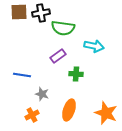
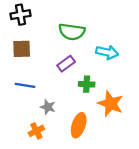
brown square: (19, 12) -> (22, 49), moved
black cross: (41, 13) -> (20, 15), moved
orange star: (106, 113) -> (111, 104), moved

